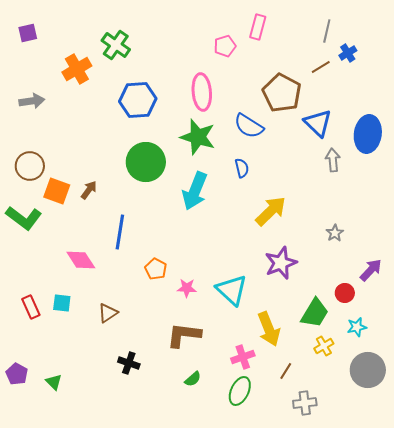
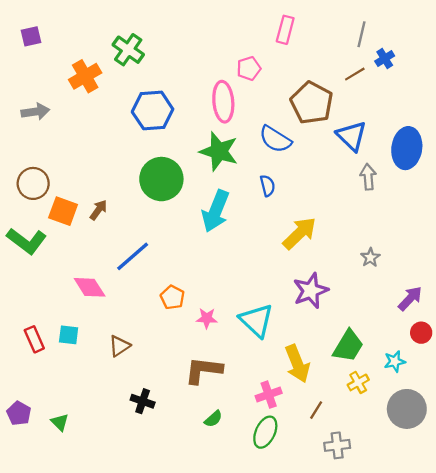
pink pentagon: (225, 46) -> (249, 68), moved
blue line: (120, 232) -> (133, 256), turned 40
red circle: (345, 293) -> (421, 333), moved

